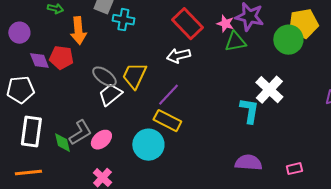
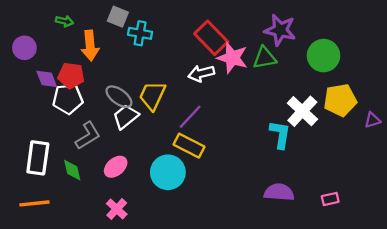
pink star: (225, 24) -> (232, 58), moved, size x1.6
yellow pentagon: (303, 24) -> (340, 100), moved
white pentagon: (20, 90) -> (68, 99), moved
gray L-shape: (80, 133) -> (88, 136), moved

